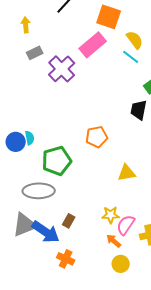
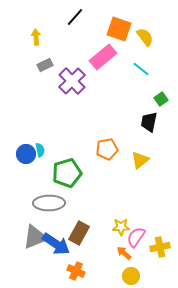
yellow semicircle: (135, 40) -> (145, 37), moved
yellow triangle: (127, 173) -> (140, 160), moved, turned -30
brown rectangle: (69, 221) -> (79, 233), size x1.6

